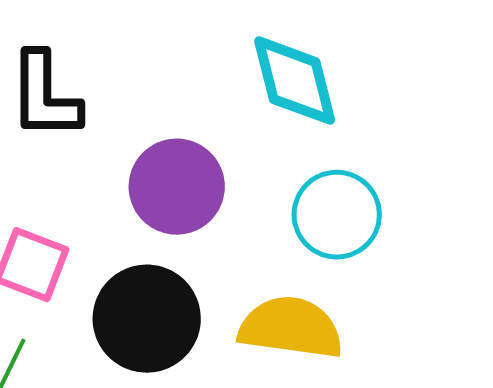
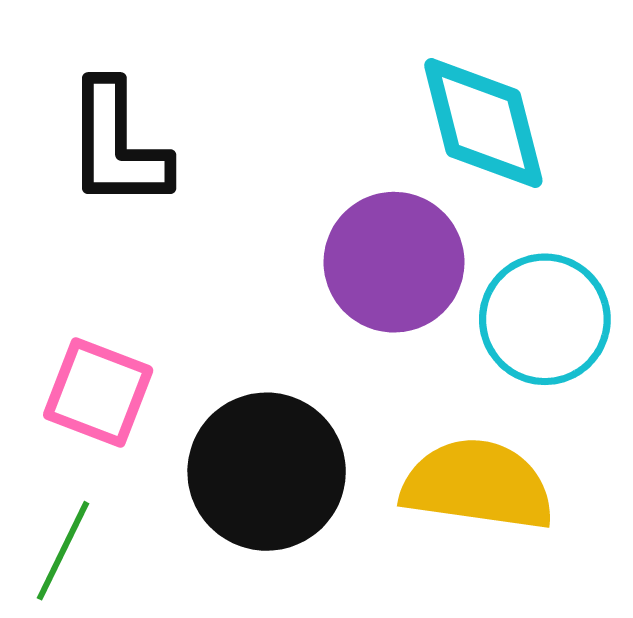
purple circle: (177, 187) -> (394, 262), moved

